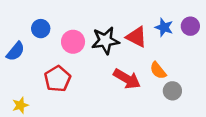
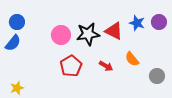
blue circle: (41, 29) -> (17, 22), moved
red pentagon: (57, 79) -> (71, 66), moved
red arrow: (127, 79) -> (106, 66), size x0.6
gray circle: (172, 91) -> (157, 76), moved

